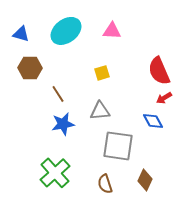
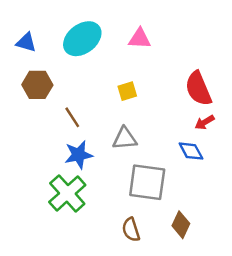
green cross: (55, 173) -> (67, 193), moved

